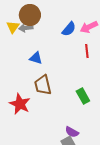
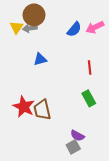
red line: (87, 51) -> (90, 68), moved
blue triangle: (36, 58) -> (40, 59), turned -32
brown trapezoid: (43, 85) -> (42, 110), moved

